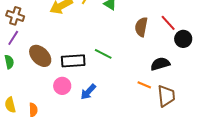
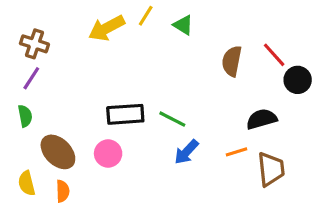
green line: (103, 54) -> (172, 119), moved
brown ellipse: (40, 56) -> (58, 152), moved
orange line: (144, 85) -> (237, 152), turned -40
blue arrow: (88, 92) -> (186, 152), moved

